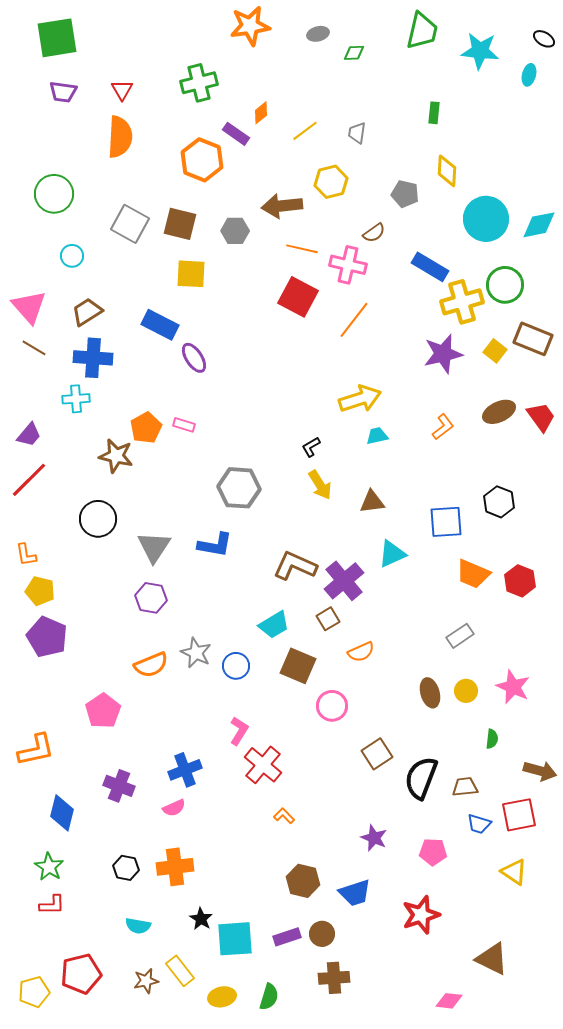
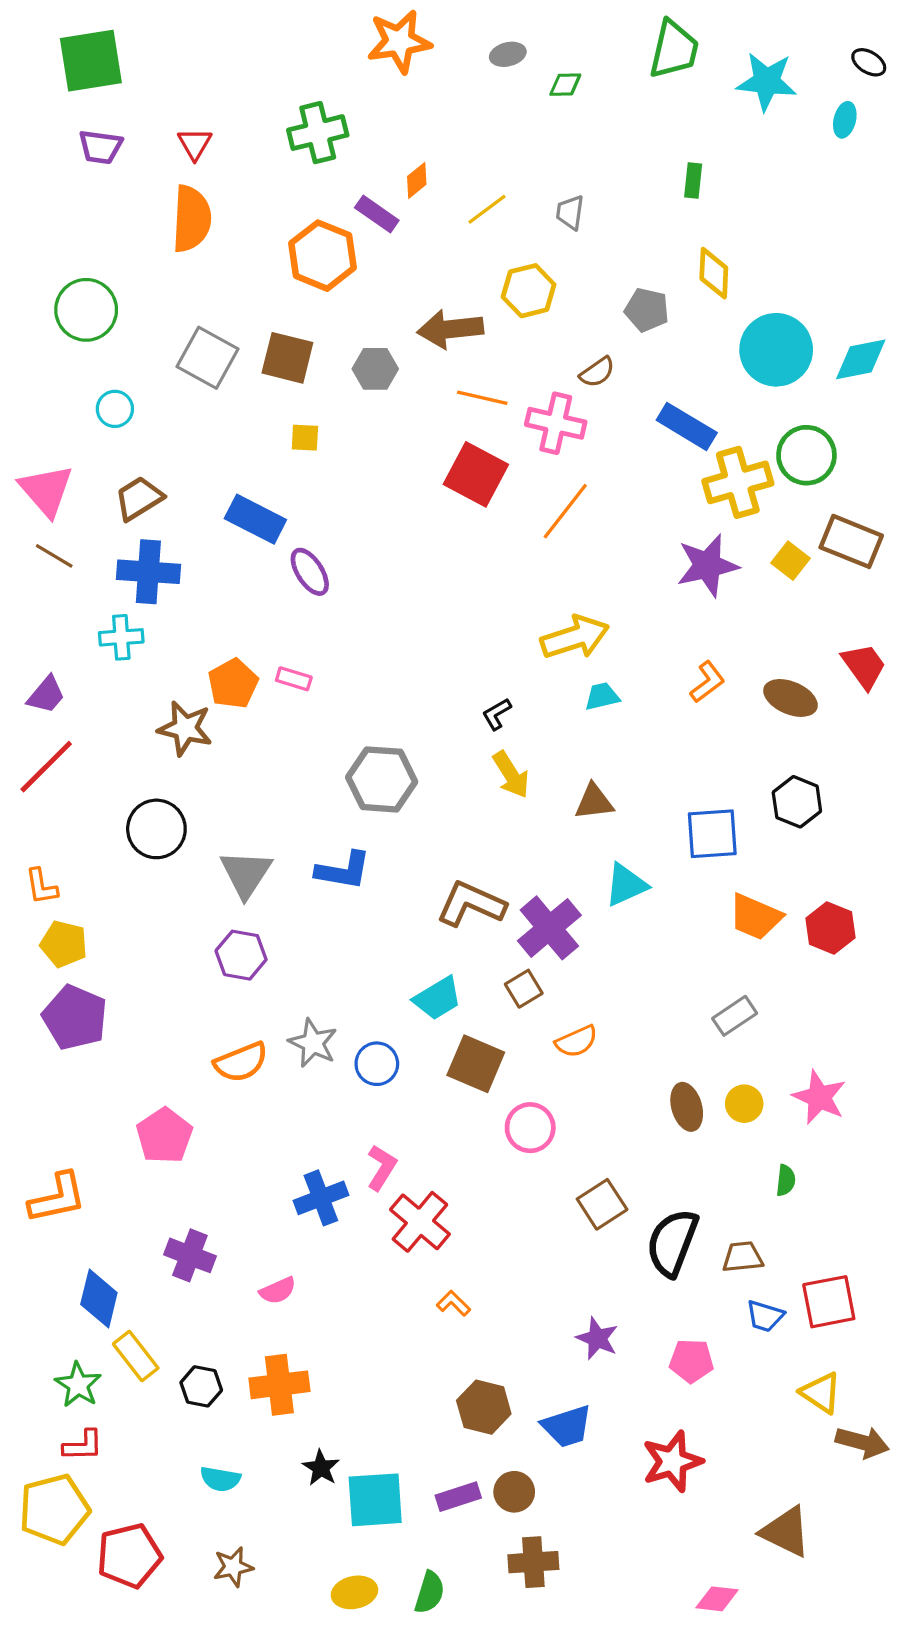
yellow square: (191, 274) -> (305, 438), size x0.6
brown ellipse: (499, 412) -> (791, 698), moved, turned 48
blue cross: (185, 770) -> (321, 1198), moved
brown arrow: (540, 771) -> (862, 1442), moved
yellow rectangle: (180, 971) -> (136, 1356), moved
yellow pentagon: (34, 992) -> (54, 1509), moved, size x1.4

